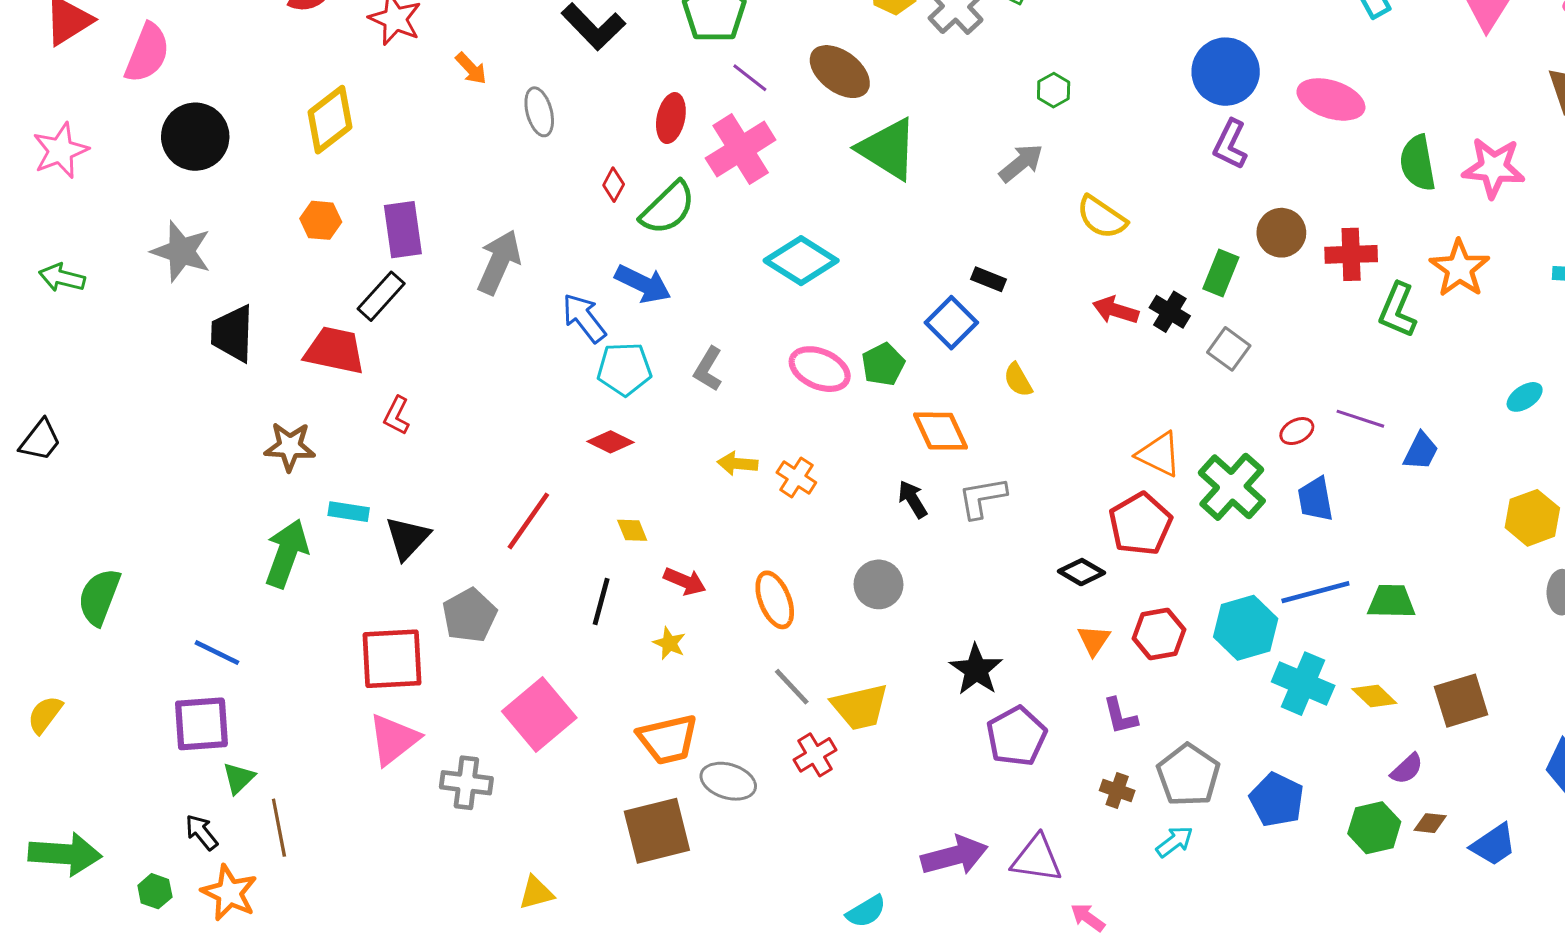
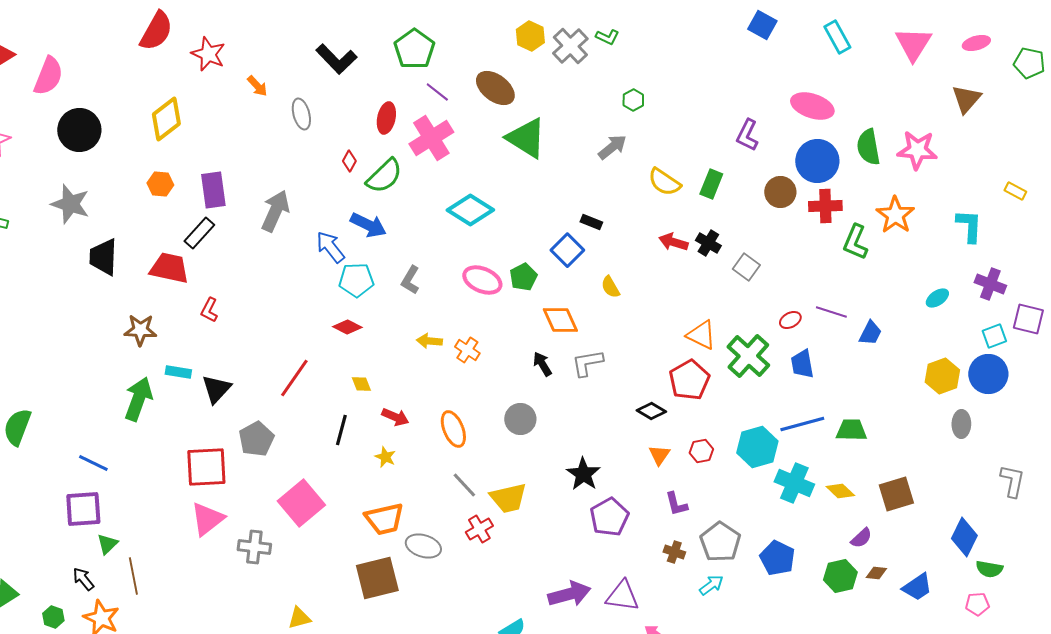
blue circle: (1226, 72) -> (817, 161), moved
green rectangle: (1221, 273) -> (711, 184), moved
red hexagon: (1159, 634) -> (701, 451), size x0.7

